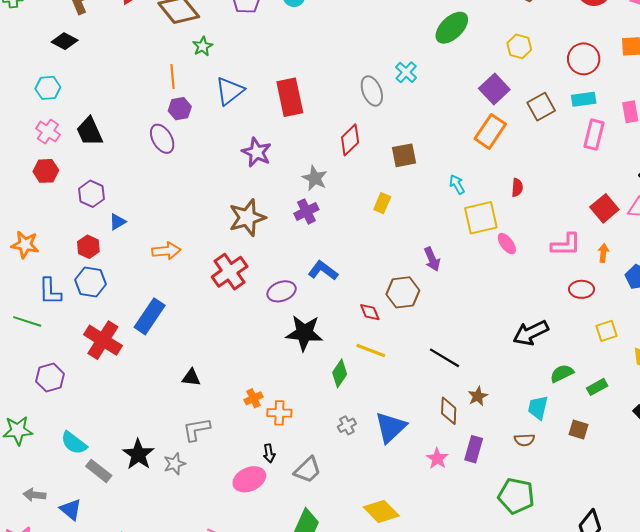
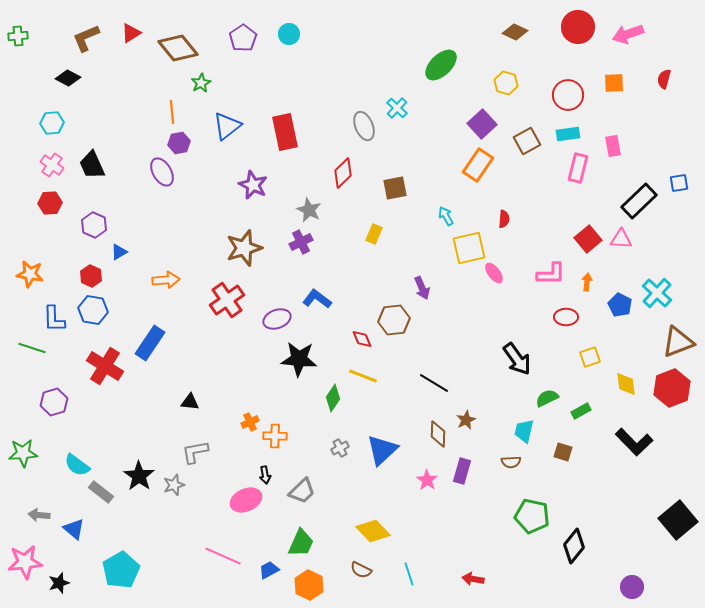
black arrow: (531, 333) -> (517, 359), turned -100
green pentagon: (516, 496) -> (532, 516), moved

